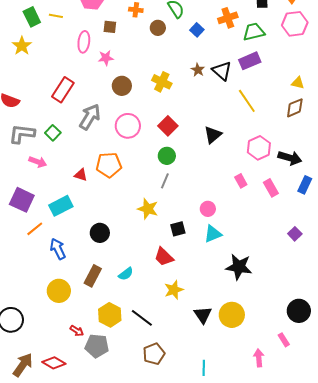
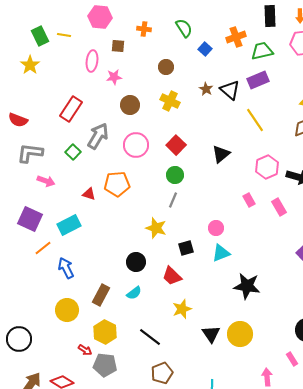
brown circle: (158, 28) -> (166, 67), moved
green square: (53, 133) -> (73, 152), moved
black circle: (100, 233) -> (136, 262), moved
yellow hexagon: (110, 315) -> (105, 332), moved

